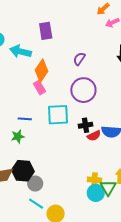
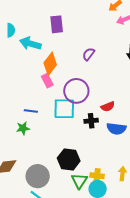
purple circle: (83, 90) -> (76, 91), moved
red semicircle: (94, 136) -> (108, 107), moved
black hexagon: (23, 171) -> (69, 160), moved
gray circle: (35, 183) -> (38, 176), size x1.5
green triangle: (108, 188) -> (79, 181), moved

